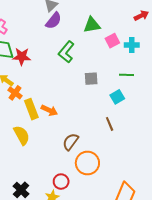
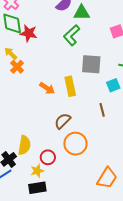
green triangle: (92, 25) -> (82, 13), moved
gray square: (91, 79) -> (91, 64), size x1.5
yellow rectangle: (31, 109) -> (70, 86), moved
yellow semicircle: (22, 135) -> (24, 145), moved, turned 30

